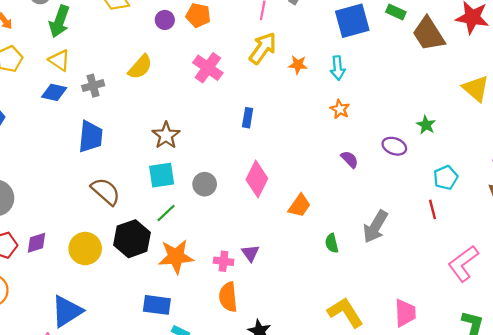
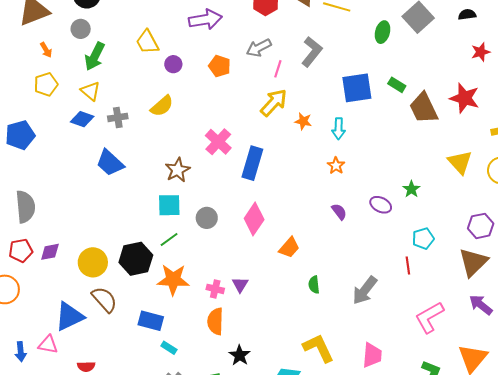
purple circle: (165, 20) -> (173, 64), moved
pink cross: (208, 68) -> (218, 142), moved
blue rectangle: (248, 118) -> (252, 163), size x1.8
blue trapezoid: (91, 137) -> (110, 163), turned 120
brown semicircle: (106, 191) -> (104, 300), moved
gray arrow: (375, 227) -> (365, 290), moved

